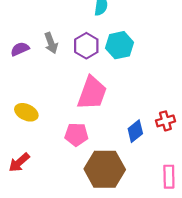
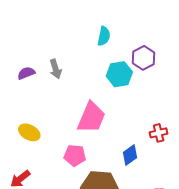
purple hexagon: (86, 46) -> (143, 58), moved
red cross: (165, 121) -> (159, 133), moved

